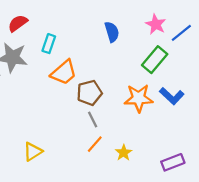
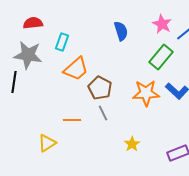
red semicircle: (18, 23) -> (33, 23), turned 30
brown pentagon: (89, 93) -> (100, 88), turned -30
orange line: (95, 144) -> (72, 120), moved, turned 48

